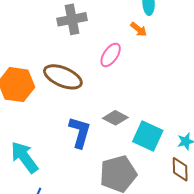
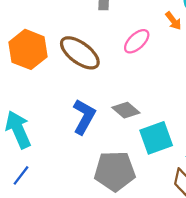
cyan square: (148, 136) -> (156, 138), turned 32

